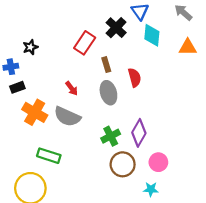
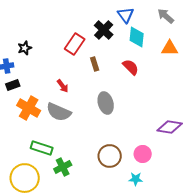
red semicircle: (135, 78) -> (131, 67), moved, turned -30
gray ellipse: (108, 93) -> (106, 103), moved
purple diamond: (139, 133) -> (170, 127), moved, turned 70
green cross: (111, 136) -> (63, 167), moved

